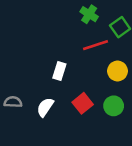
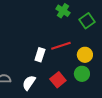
red line: (96, 45) -> (61, 46), moved
green circle: (114, 106) -> (82, 74), moved

